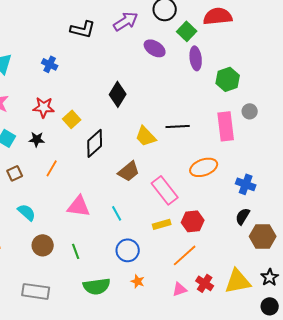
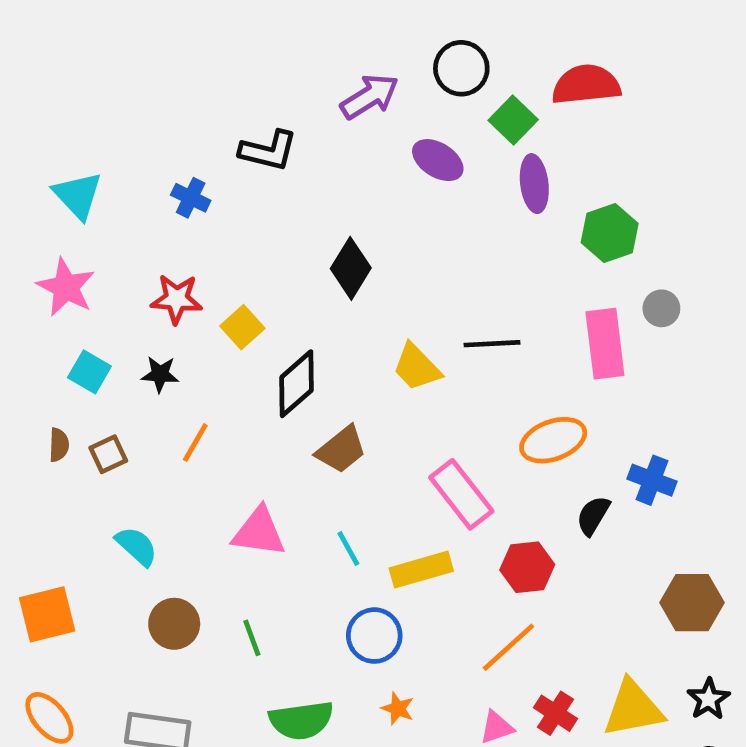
black L-shape: (83, 29) -> (268, 151), moved
brown trapezoid: (129, 171) -> (341, 450), moved
black semicircle: (243, 216) -> (593, 515), moved
yellow rectangle: (162, 224) -> (421, 570), moved, size x1.4

